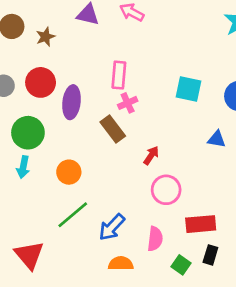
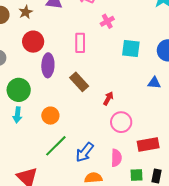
brown star: (45, 37) -> (26, 12), moved
red circle: (41, 82) -> (33, 42), moved
pink cross: (128, 103) -> (107, 21), moved
black rectangle: (210, 255) -> (156, 176), moved
green square: (181, 265) -> (137, 175), turned -32

